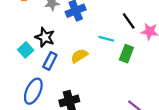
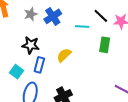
cyan line: (106, 39) -> (82, 27), moved
cyan square: (26, 50) -> (16, 72), moved

